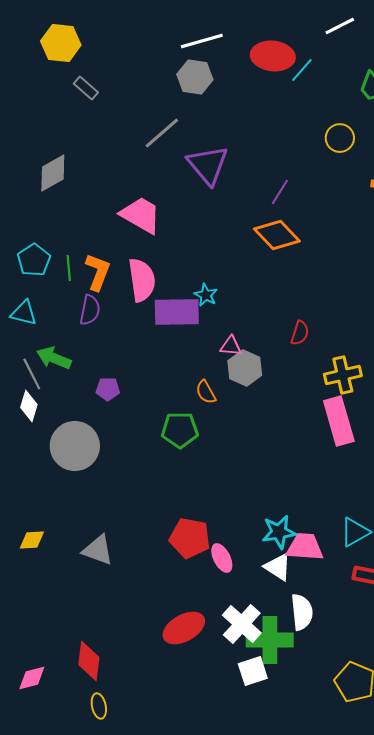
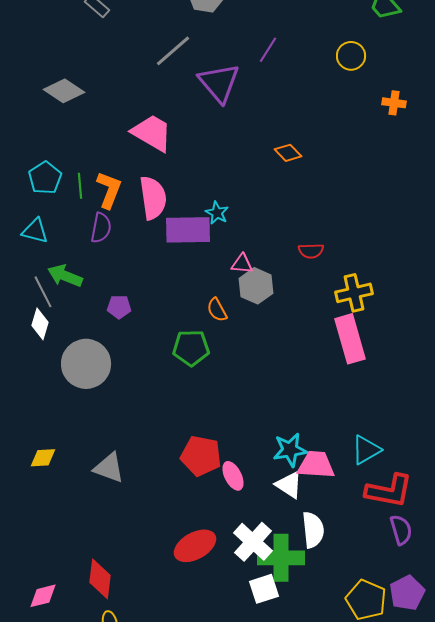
gray diamond: (53, 173) -> (64, 91), turned 63
purple line: (280, 192) -> (268, 50), moved
orange diamond: (277, 235) -> (288, 153), size x0.6
red semicircle: (300, 333) -> (311, 251), turned 70

